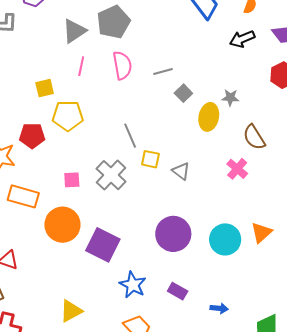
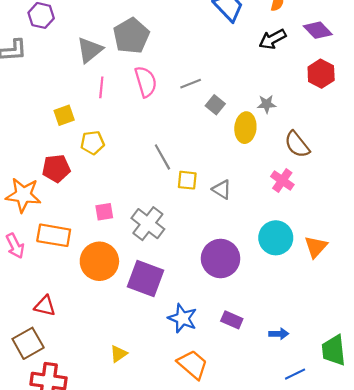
yellow pentagon: (68, 116) -> (92, 143), size x0.7
gray cross: (111, 175) -> (148, 224), moved
cyan circle: (225, 239) -> (276, 238), moved
yellow triangle: (71, 311) -> (119, 354), size x0.7

